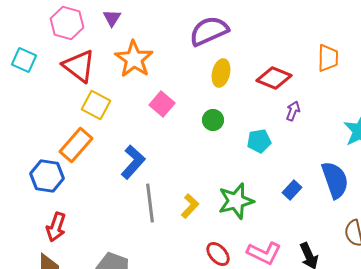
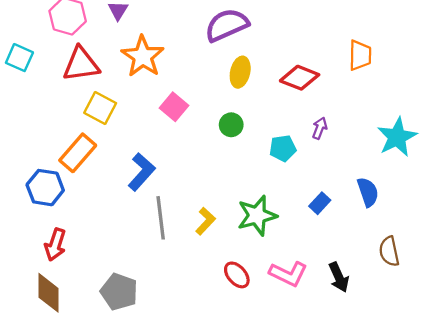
red triangle: (79, 66) -> (81, 64), turned -45
purple arrow: (293, 111) -> (320, 128), moved
blue semicircle: (335, 180) -> (368, 192), size x0.7

